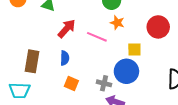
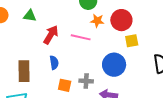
red circle: (158, 27) -> (121, 20), moved
yellow square: (134, 49) -> (132, 41), moved
gray cross: (104, 83) -> (86, 81), moved

